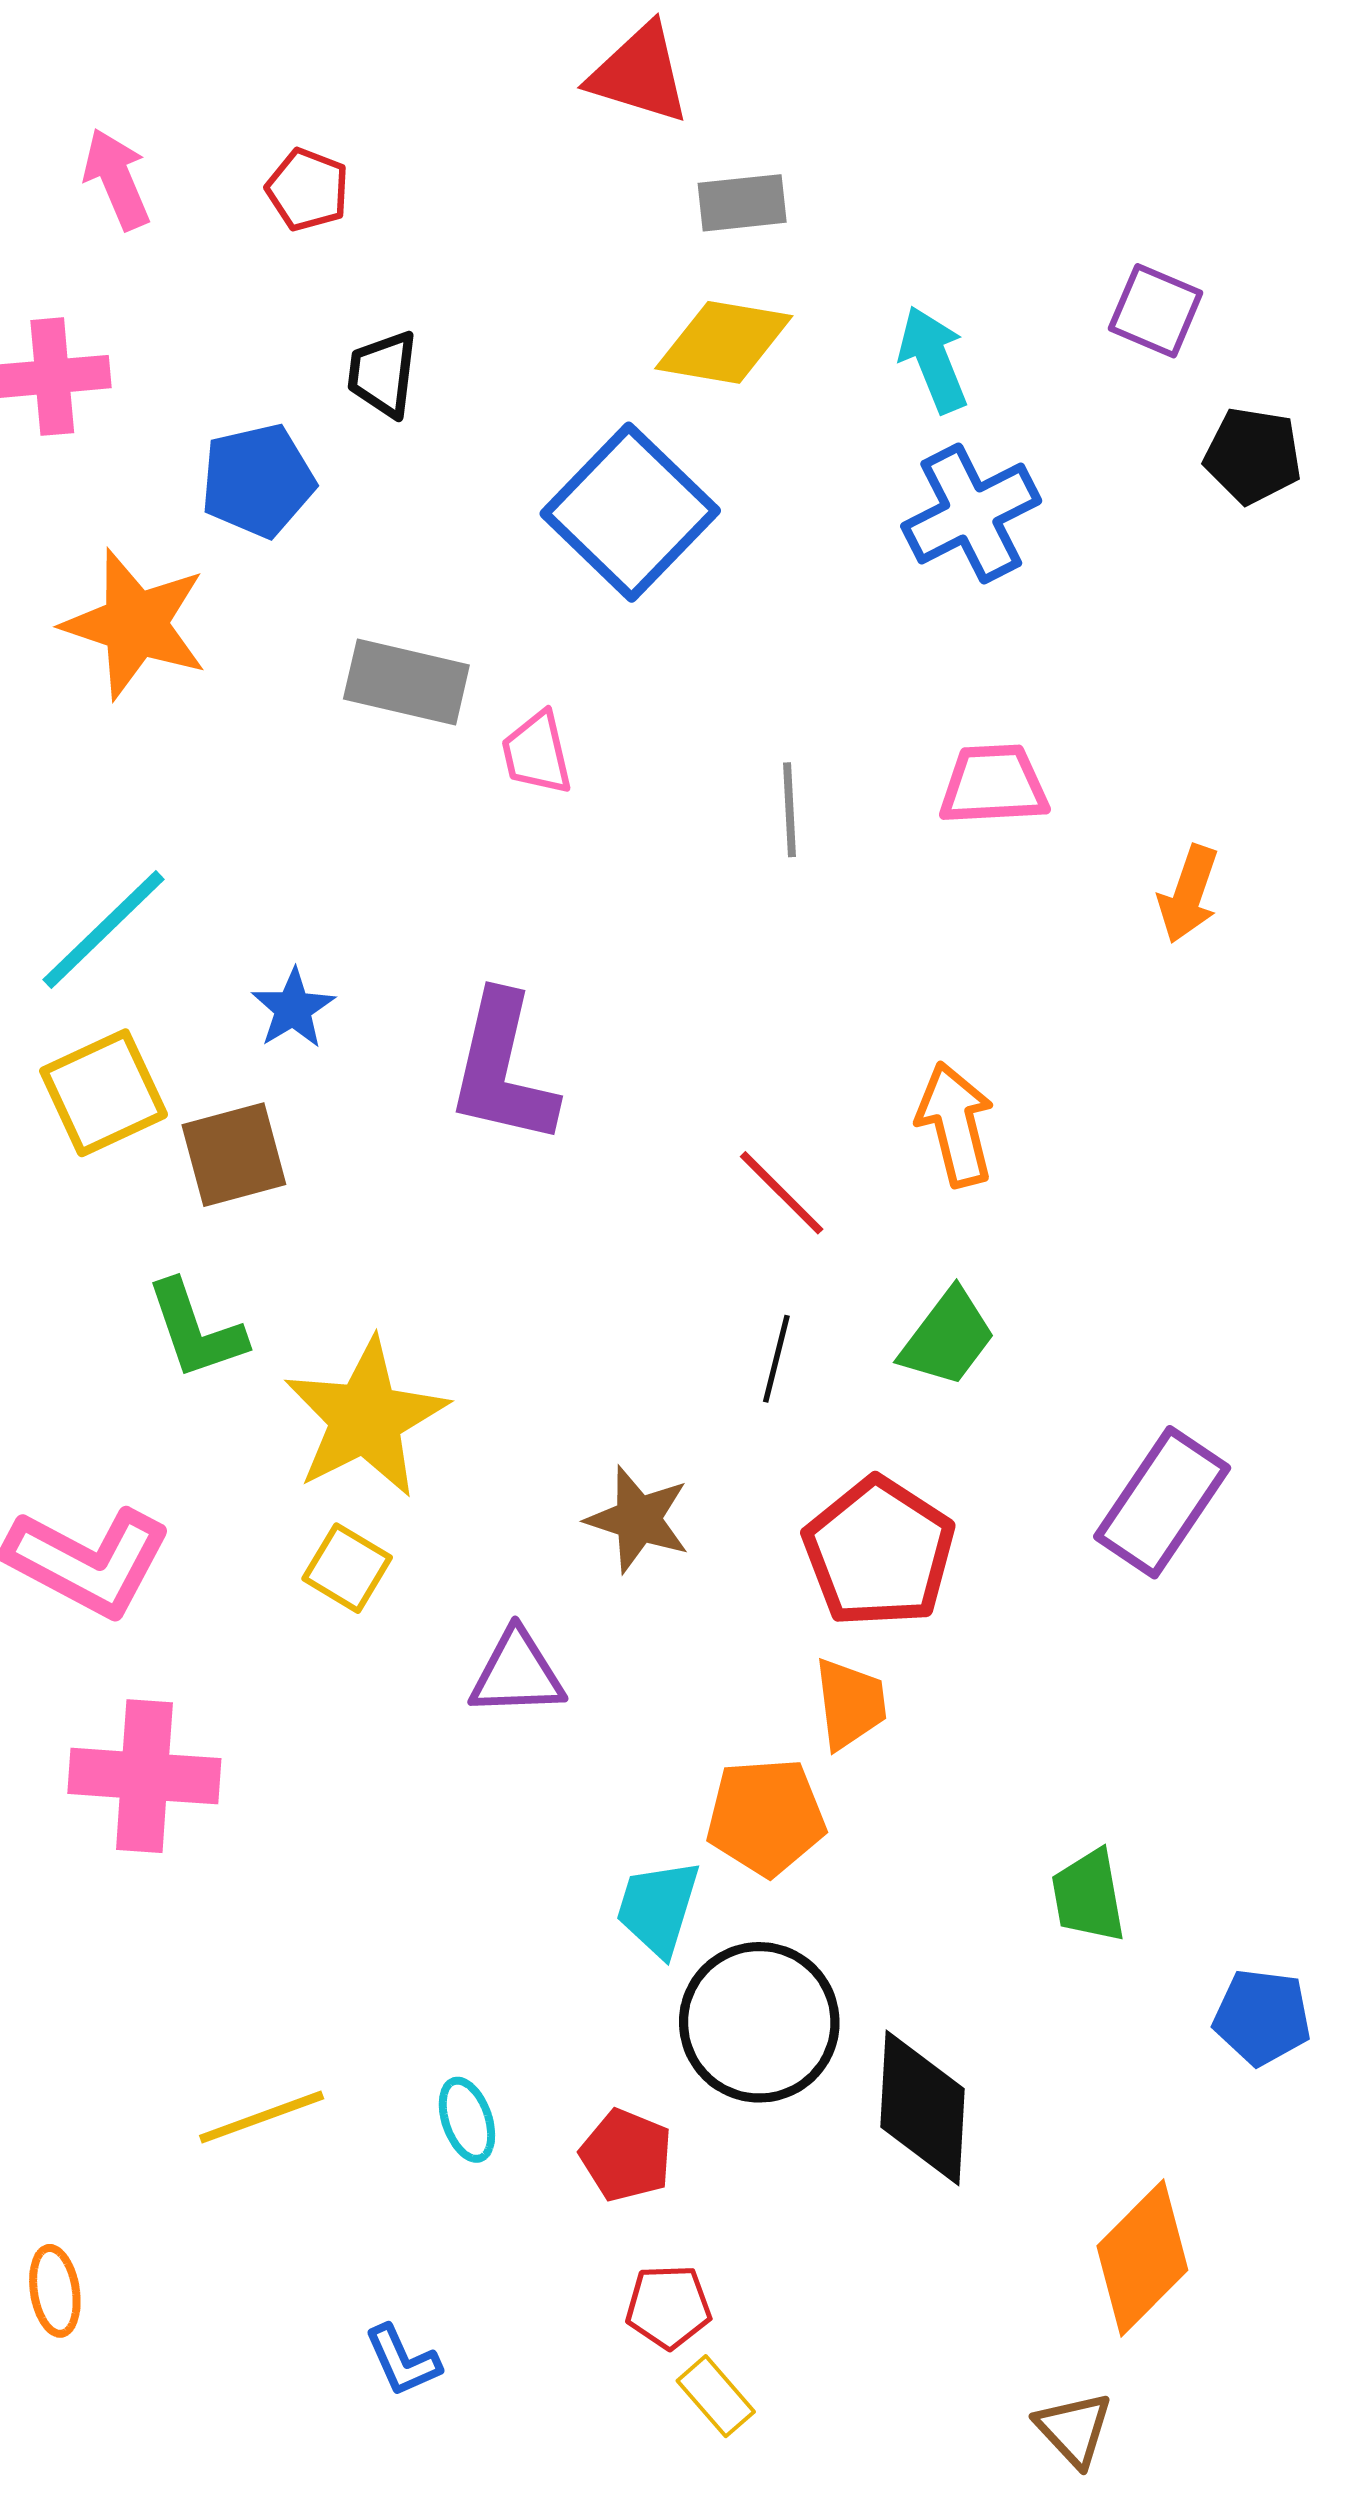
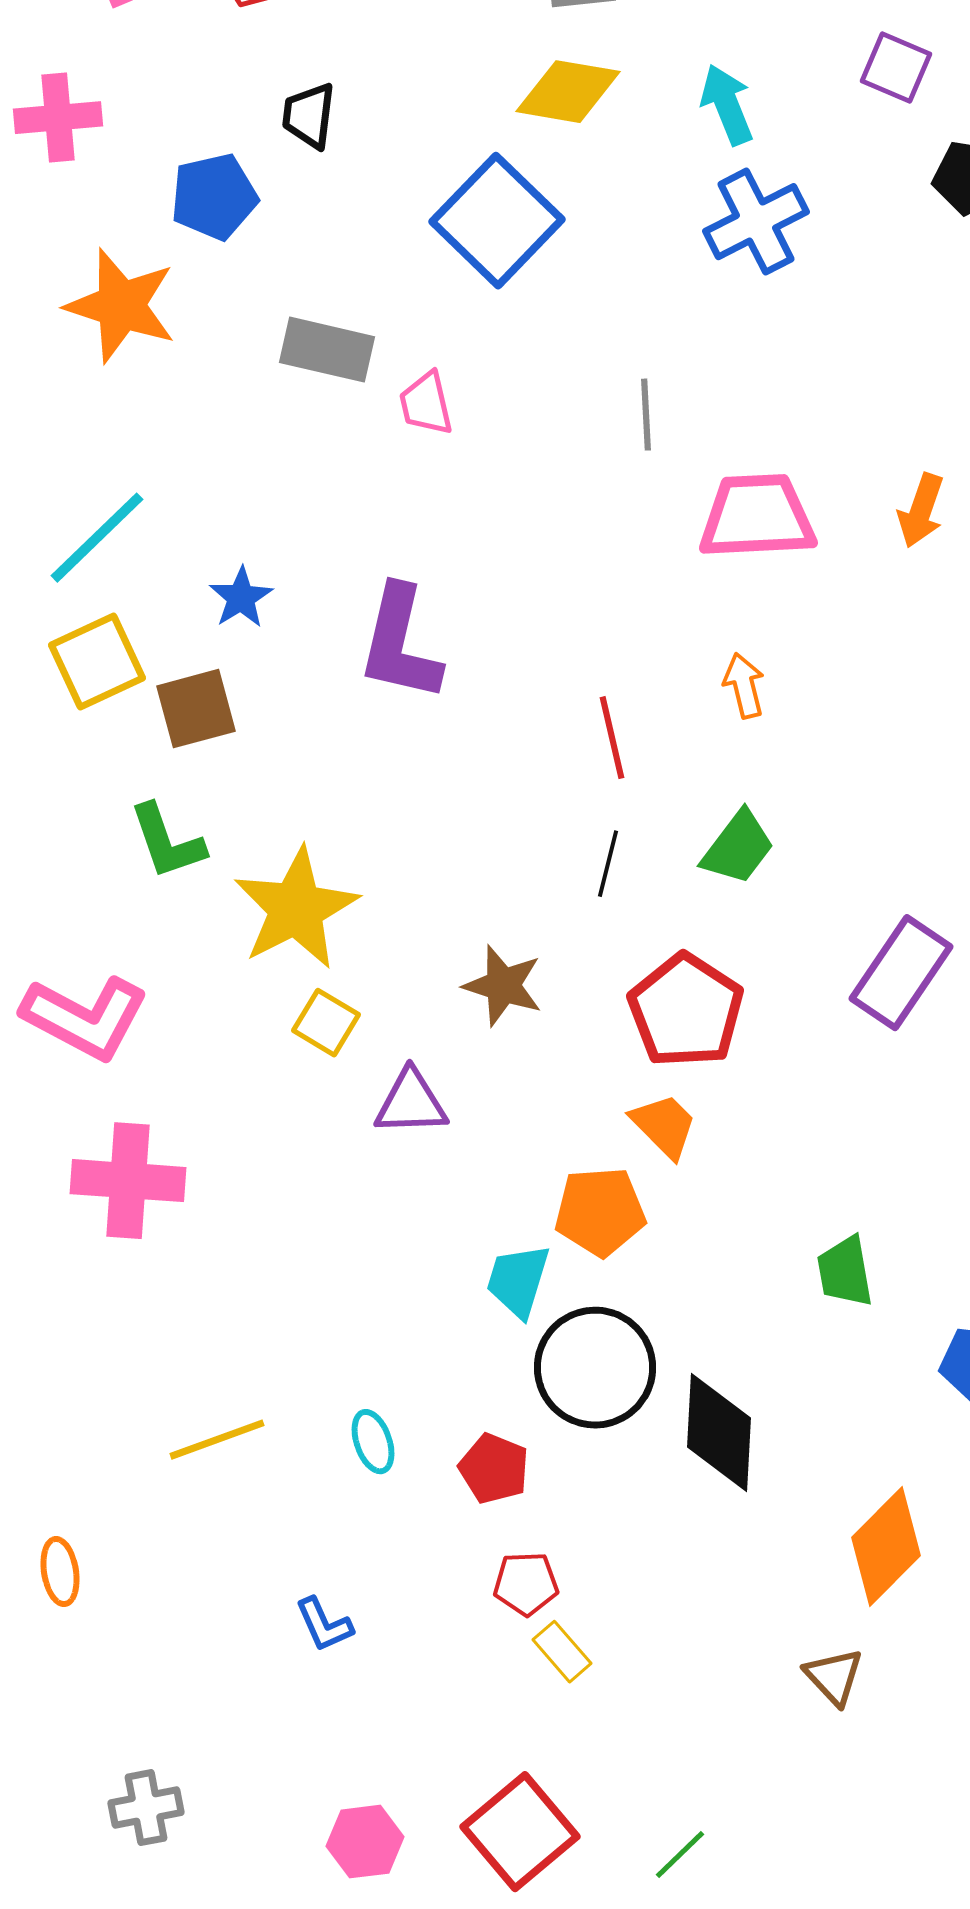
pink trapezoid: (994, 785) -> (757, 517), moved, size x1.4
gray line: (790, 810) -> (646, 415), moved
orange arrow: (955, 1124) -> (744, 686), size x0.7
red line: (782, 1193) -> (612, 738), turned 32
yellow square: (347, 1568) -> (326, 1023), moved
orange trapezoid: (850, 1704) -> (664, 1126), turned -38

